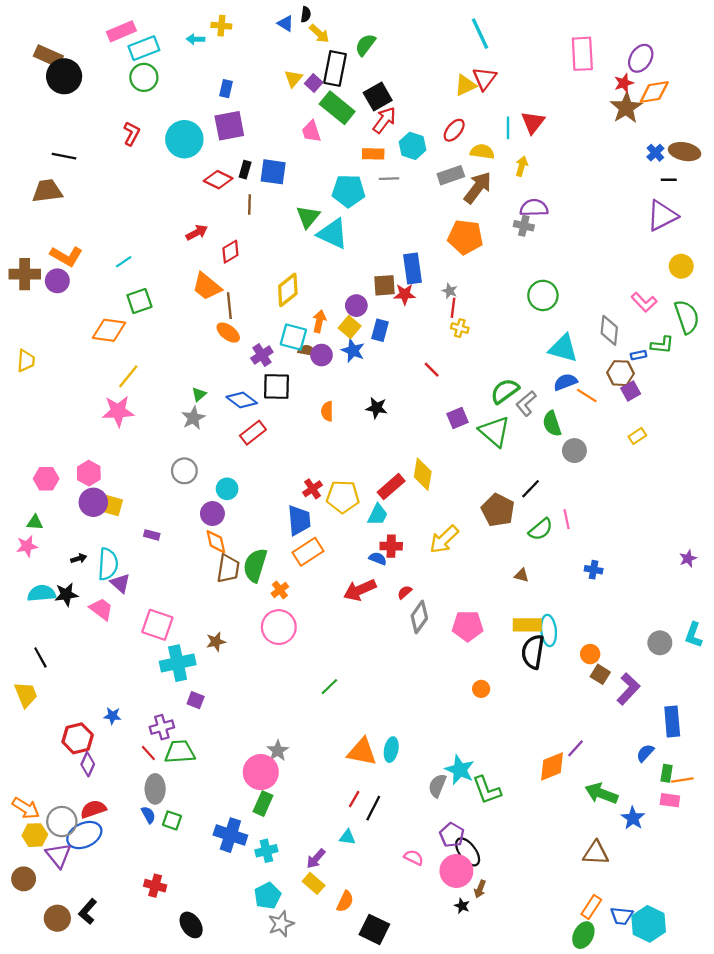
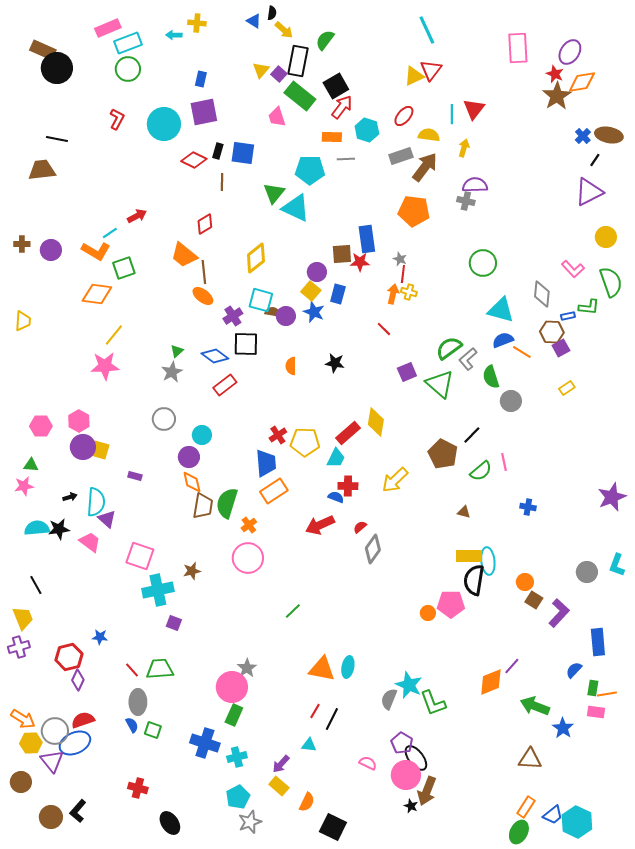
red star: (624, 83) -> (555, 74), turned -30
black line: (669, 180) -> (595, 160), turned -56
red arrow: (197, 233) -> (137, 216), moved
orange L-shape: (66, 256) -> (96, 251), moved
brown cross: (25, 274) -> (22, 244), size x0.6
orange arrow: (319, 321) -> (393, 294), moved
purple star: (688, 558) -> (612, 497), size x1.8
pink pentagon: (468, 626) -> (451, 604), moved
purple cross: (162, 727) -> (19, 647), moved
brown arrow: (480, 889) -> (427, 791), size x1.8
blue trapezoid: (622, 916) -> (553, 815), turned -45

